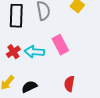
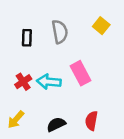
black rectangle: (16, 16) -> (27, 38), size x0.6
black semicircle: (29, 87) -> (56, 124), moved

